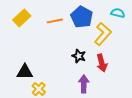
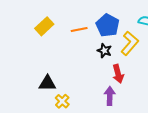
black star: (79, 56) -> (104, 51), moved
red arrow: (102, 63) -> (118, 74), moved

